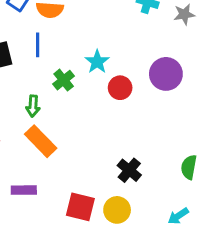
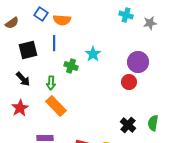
green cross: (64, 80) -> (71, 66), turned -32
red circle: (120, 88) -> (129, 82), moved
black cross: (129, 170) -> (128, 125), moved

